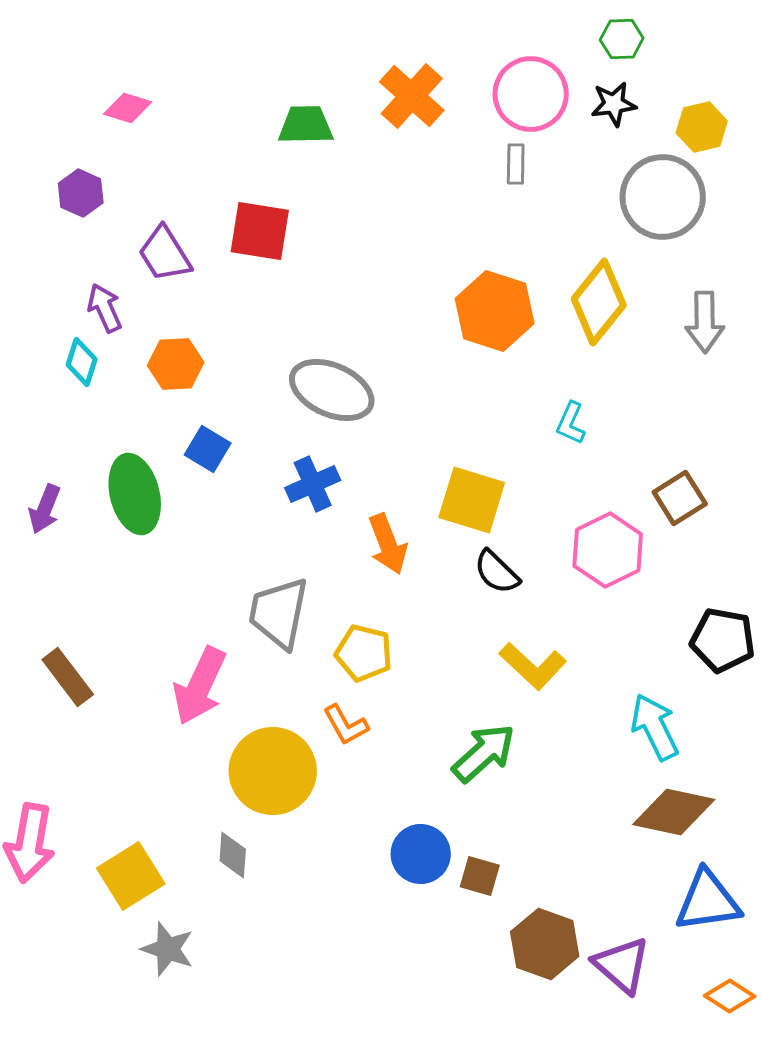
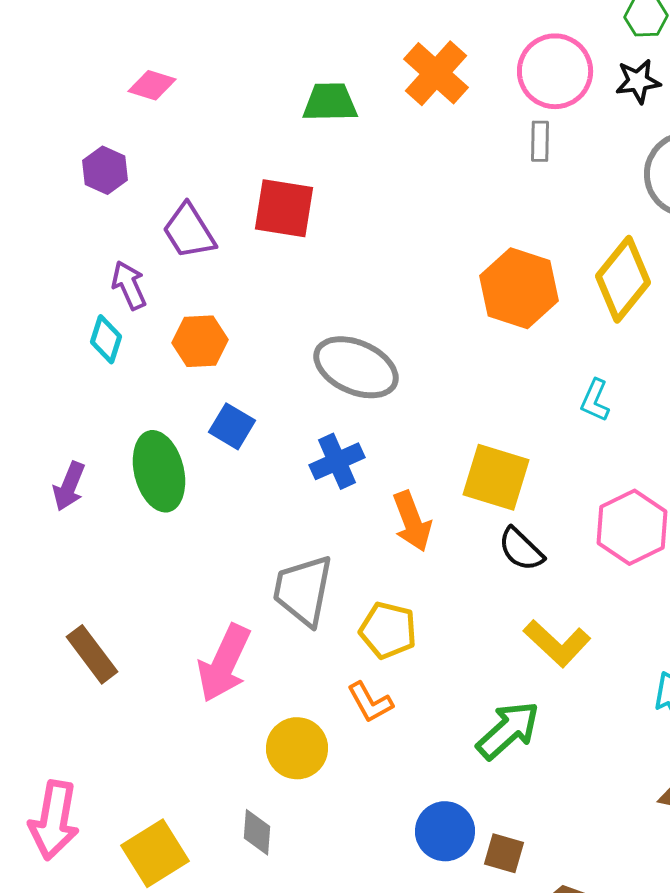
yellow circle: (273, 771) -> (297, 748), size x0.7

